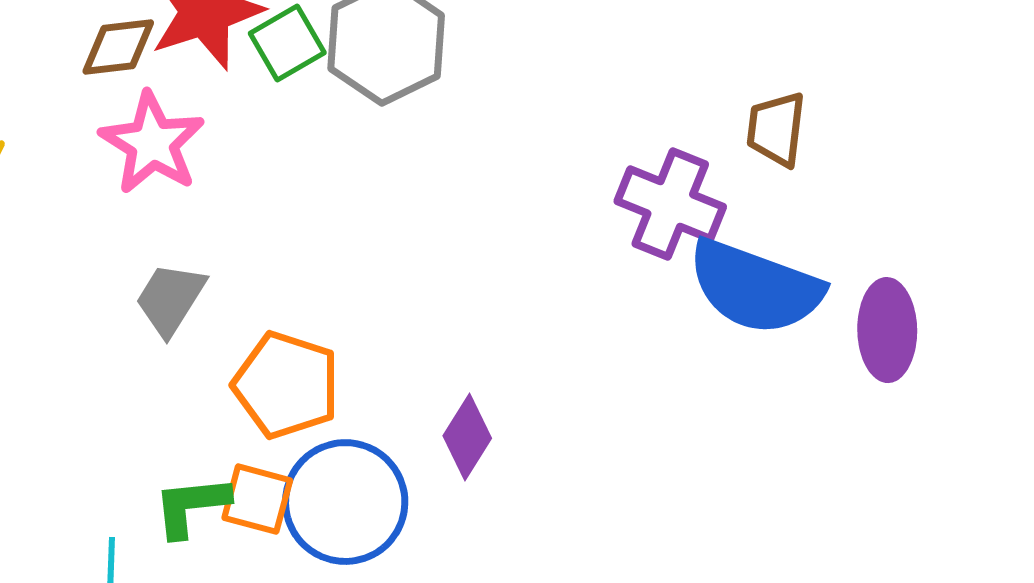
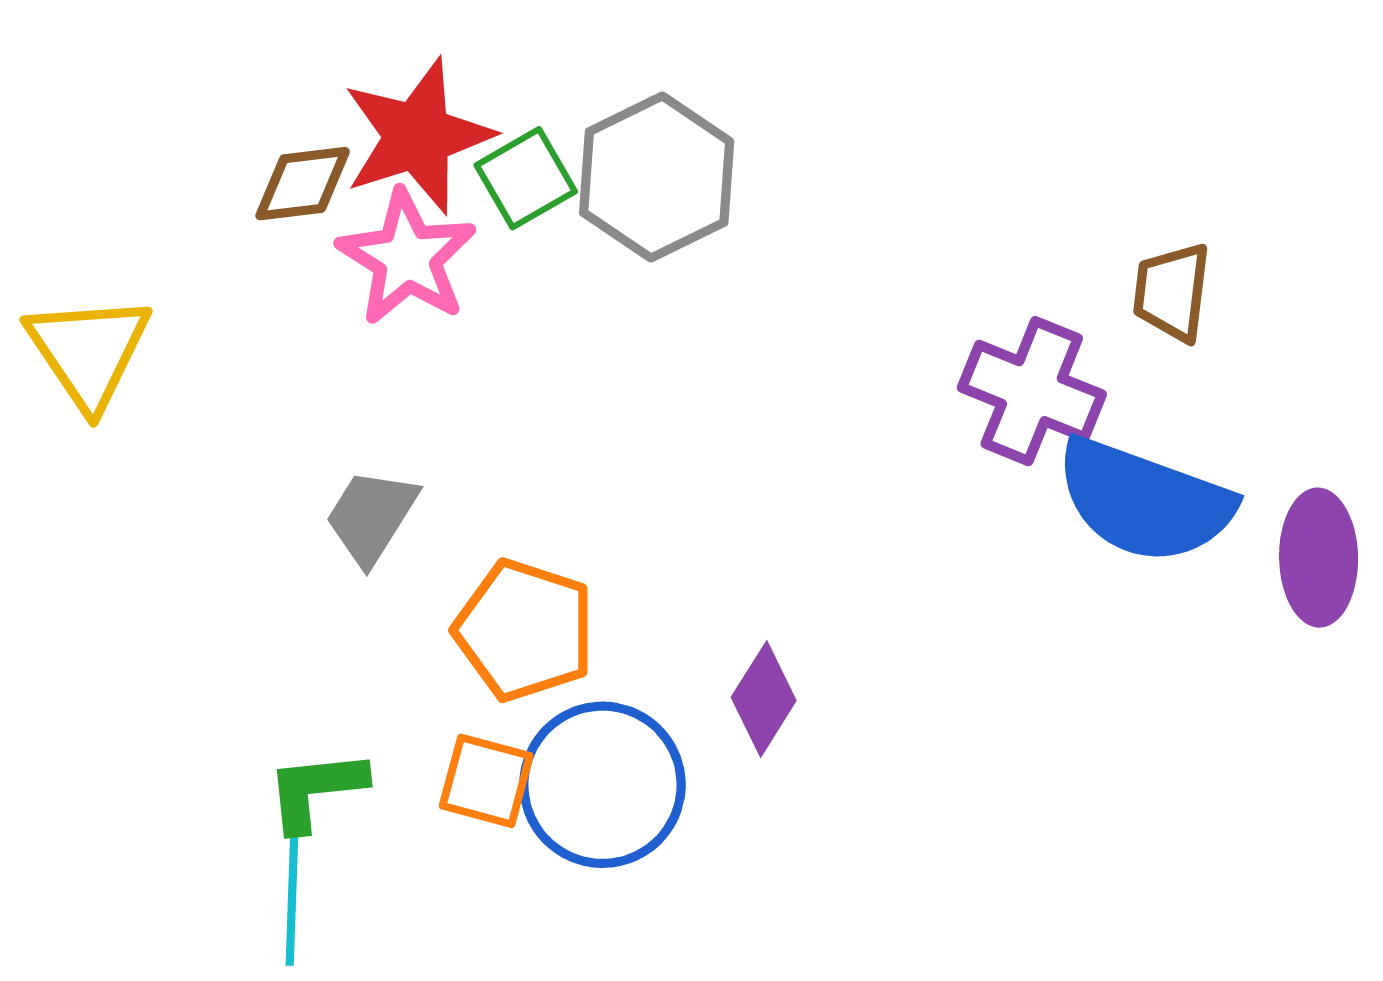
pink star: (152, 143) -> (407, 258), moved
green L-shape: (191, 506) -> (316, 790), moved

